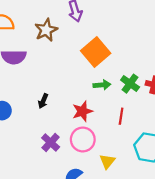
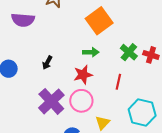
green arrow: (102, 85) -> (91, 52), moved
purple cross: (51, 142) -> (51, 101), size x1.5

